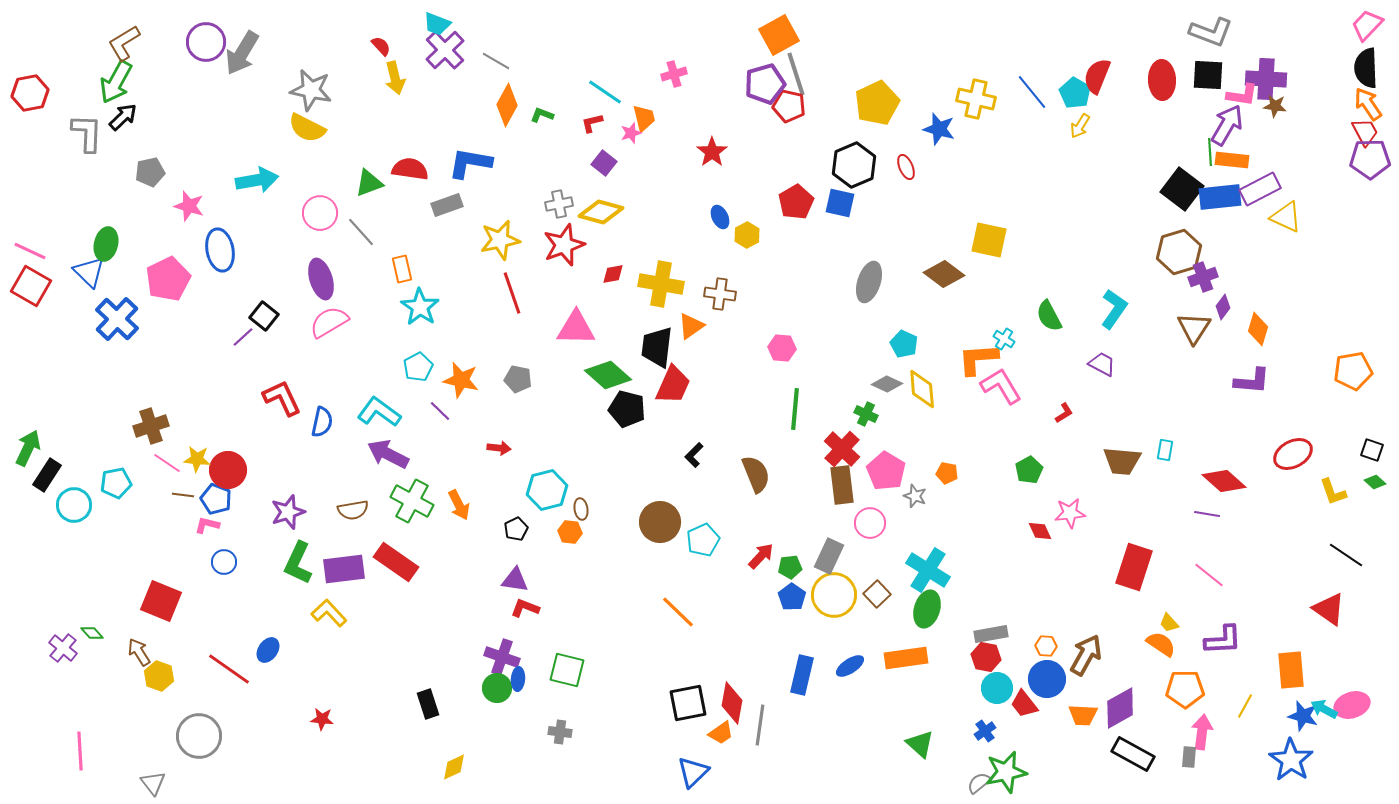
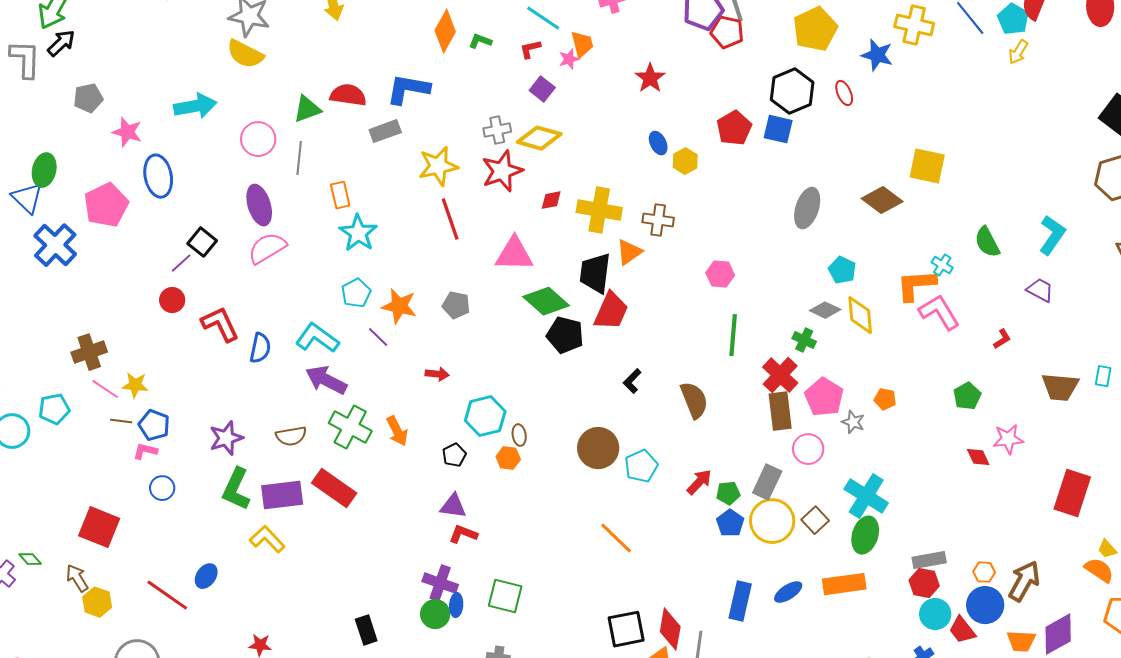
gray line: (361, 232) -> (299, 158), turned 48
red circle: (228, 470) -> (172, 300), moved, size x0.7

